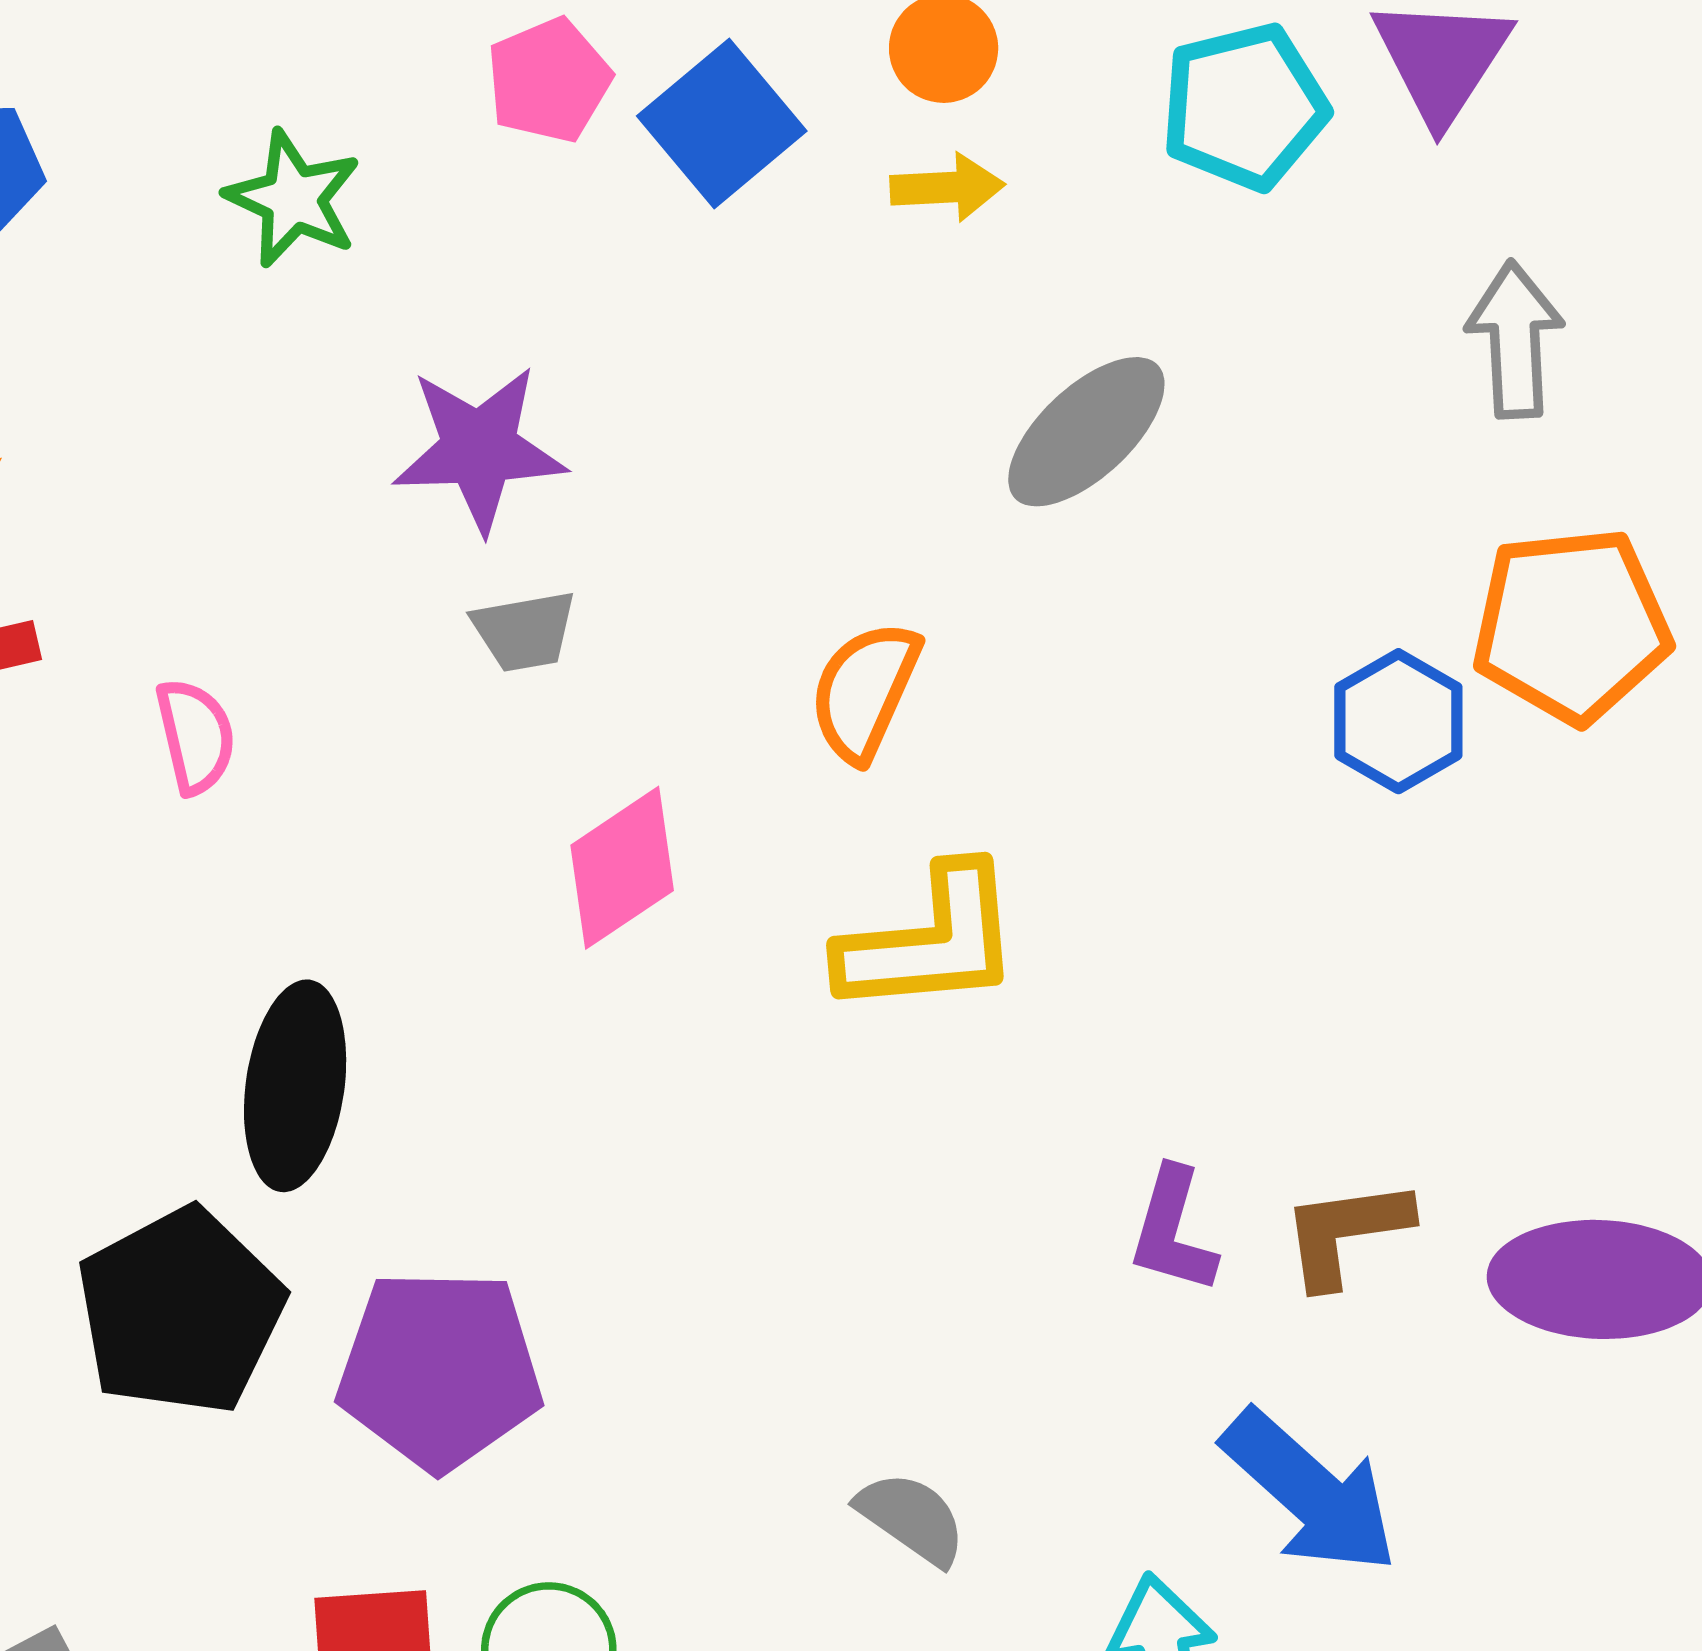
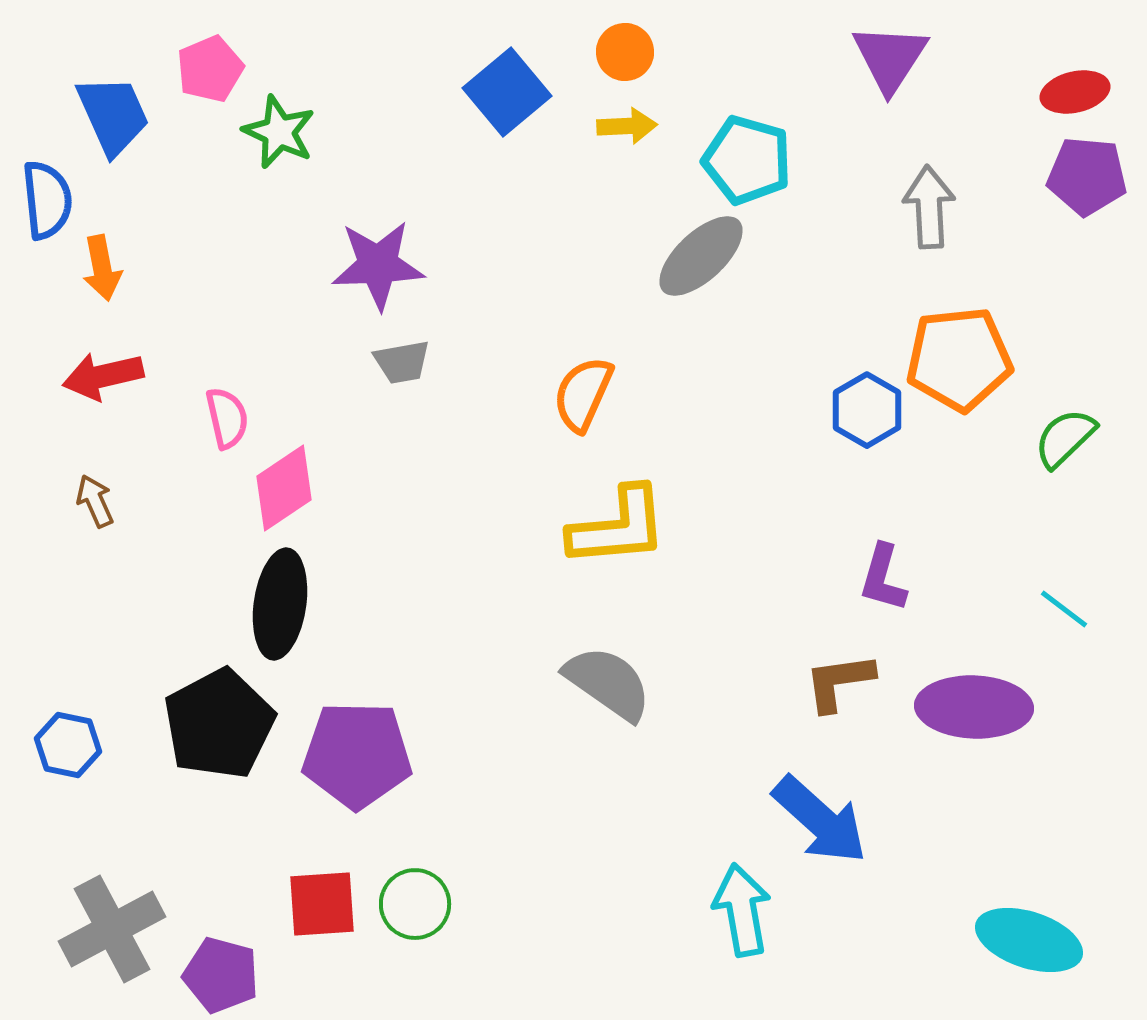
pink pentagon: (549, 80) -> (210, 69), moved
cyan pentagon: (1244, 107) -> (747, 160), moved, turned 30
pink diamond: (622, 868) -> (284, 488), moved
purple L-shape: (1173, 1231) -> (883, 578), moved
gray semicircle: (912, 1518) -> (608, 683), moved, size x1.5

